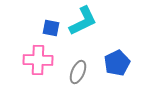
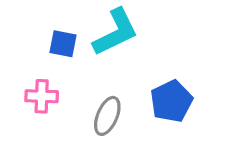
pink cross: (38, 60) -> (42, 96), size x0.7

